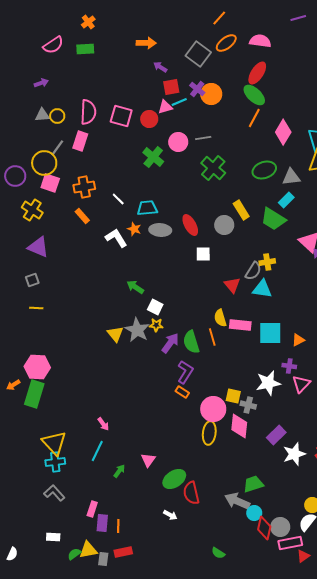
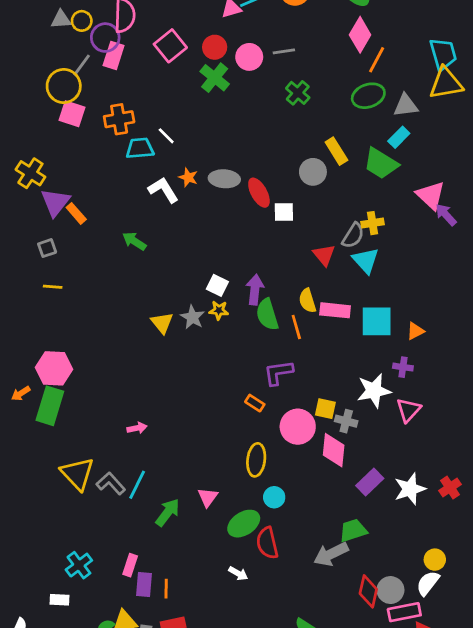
pink square: (121, 116) -> (170, 46), moved, turned 35
orange line: (254, 118) -> (377, 60), moved
red circle: (149, 119) -> (215, 47), moved
pink diamond: (283, 132) -> (360, 35), moved
green cross: (213, 168) -> (298, 93), size x0.7
purple circle: (15, 176) -> (105, 38), moved
cyan trapezoid: (147, 208) -> (140, 148), moved
yellow cross: (32, 210) -> (30, 173), moved
orange rectangle: (82, 216) -> (76, 213), moved
red ellipse: (190, 225) -> (259, 193), moved
purple triangle: (38, 247) -> (55, 202), turned 45
green arrow: (135, 287) -> (134, 241), moved
cyan triangle: (262, 289) -> (366, 260), turned 40
gray star: (137, 330) -> (192, 317), size x0.7
green semicircle: (191, 342) -> (267, 314), moved
purple arrow: (170, 343) -> (255, 290), moved, turned -30
purple L-shape: (185, 372) -> (278, 373), moved, turned -130
pink triangle: (301, 384) -> (408, 410), moved
pink arrow: (103, 424) -> (137, 428), moved, turned -64
yellow ellipse: (209, 433) -> (256, 460), moved
purple rectangle: (276, 435) -> (370, 482), moved
cyan cross: (55, 462) -> (79, 565), moved, turned -30
green arrow: (119, 471) -> (168, 512), size x1.5
gray L-shape: (54, 493) -> (111, 483), moved
gray arrow: (237, 501) -> (331, 554), turned -50
cyan circle: (254, 513) -> (274, 497), moved
white rectangle: (53, 537) -> (60, 600), moved

